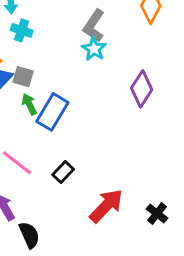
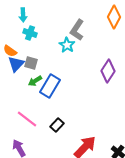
cyan star: (94, 49) -> (67, 45), moved
green arrow: (29, 104) -> (35, 81), turned -96

